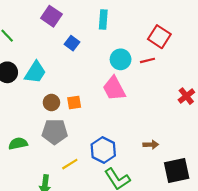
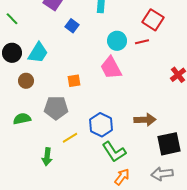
brown circle: (51, 103) -> (26, 81), moved
brown arrow: (151, 145) -> (145, 120), size x1.5

